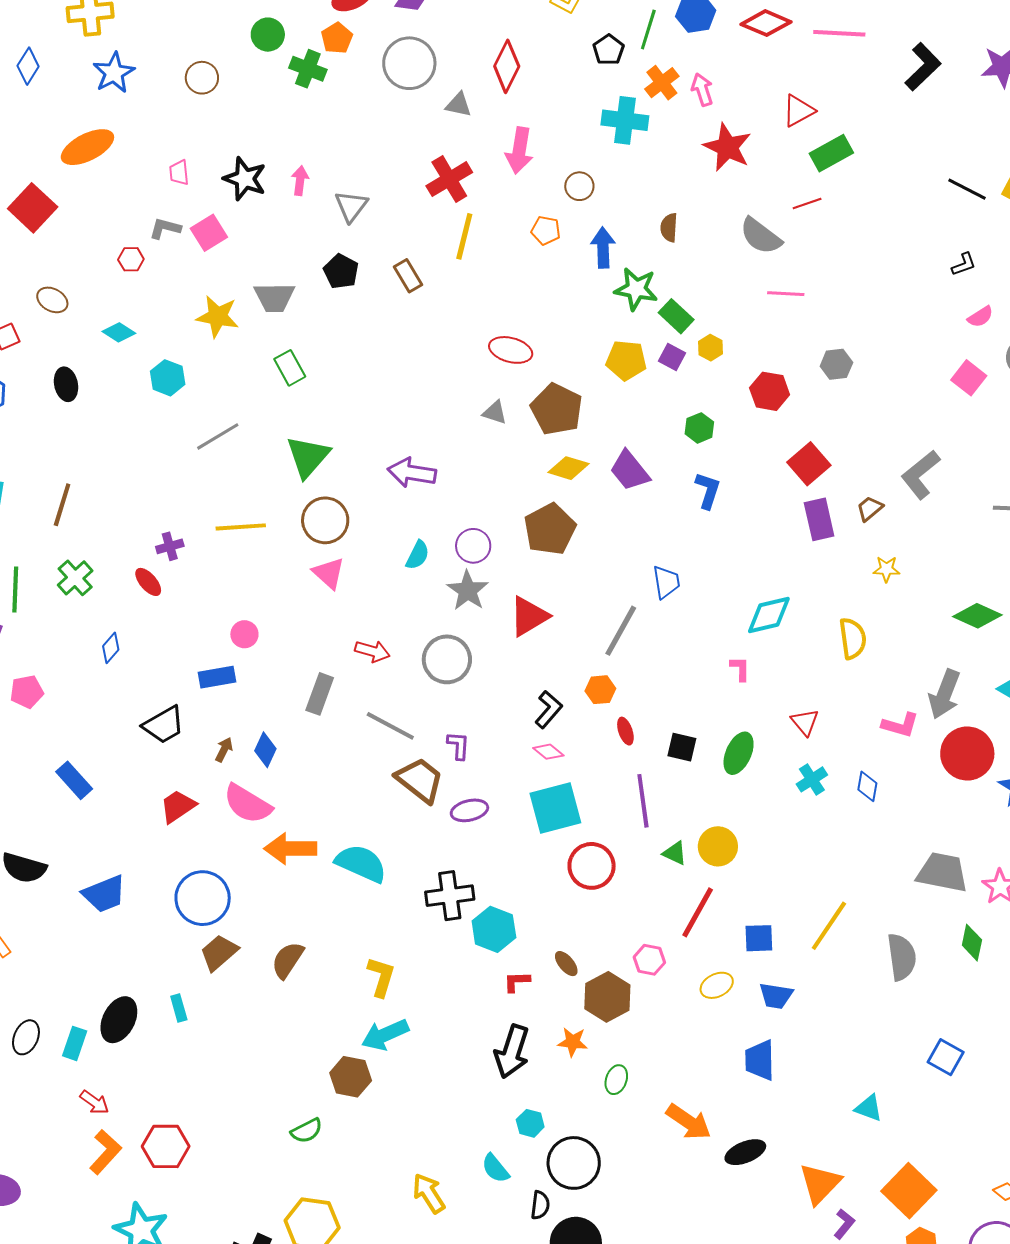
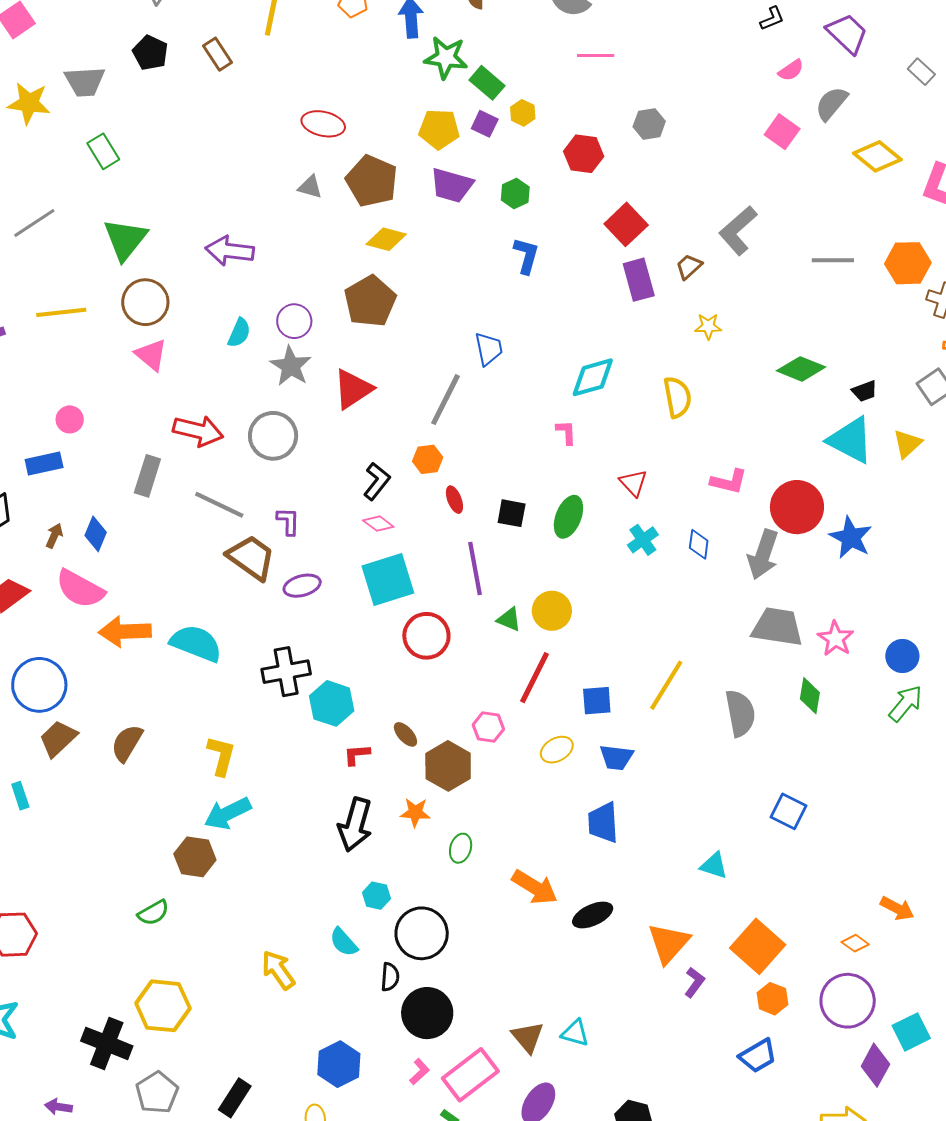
purple trapezoid: (630, 471) -> (452, 185), moved, turned -33
red arrow: (372, 651) -> (198, 431), size x1.4
gray arrow: (944, 694) -> (763, 555), moved

